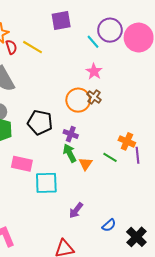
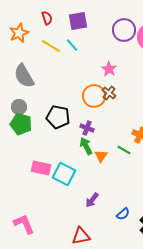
cyan line: (93, 42) -> (72, 45), moved
red semicircle: (11, 47) -> (47, 18), moved
pink rectangle: (22, 164) -> (41, 168), moved
cyan square: (46, 183) -> (64, 174), turned 30

